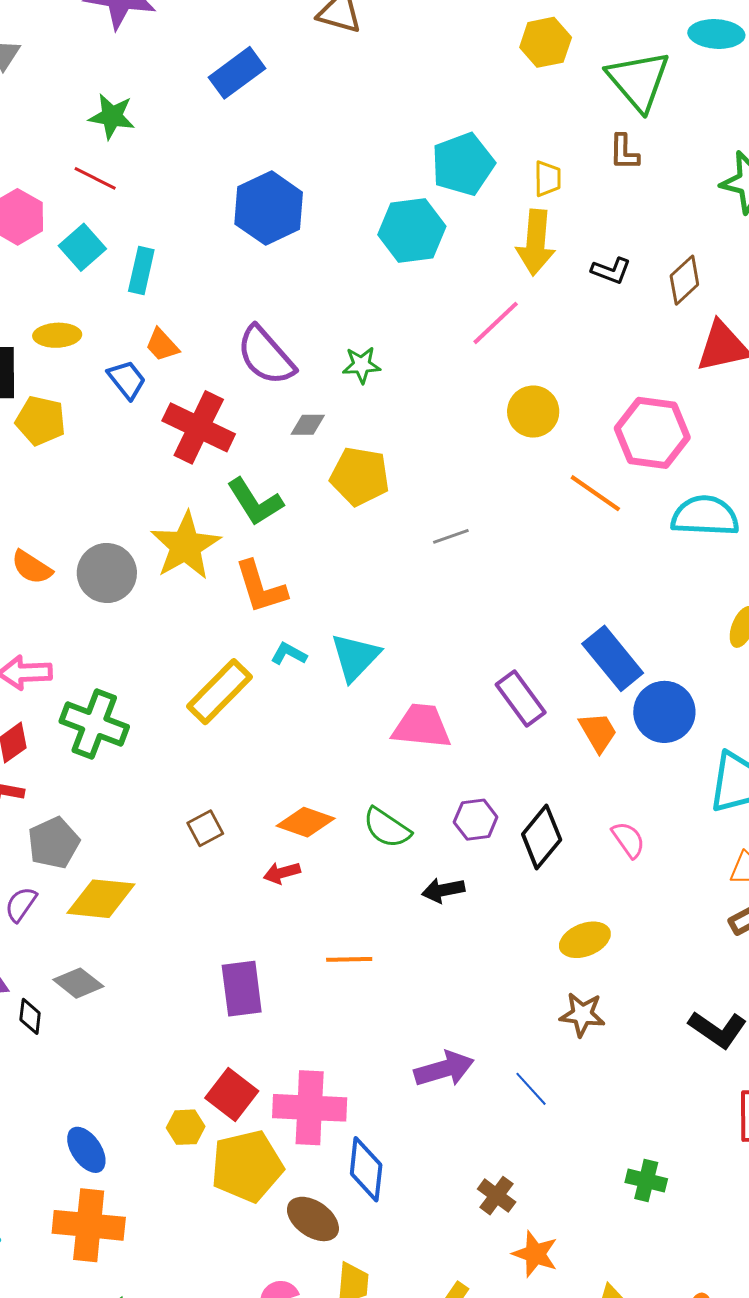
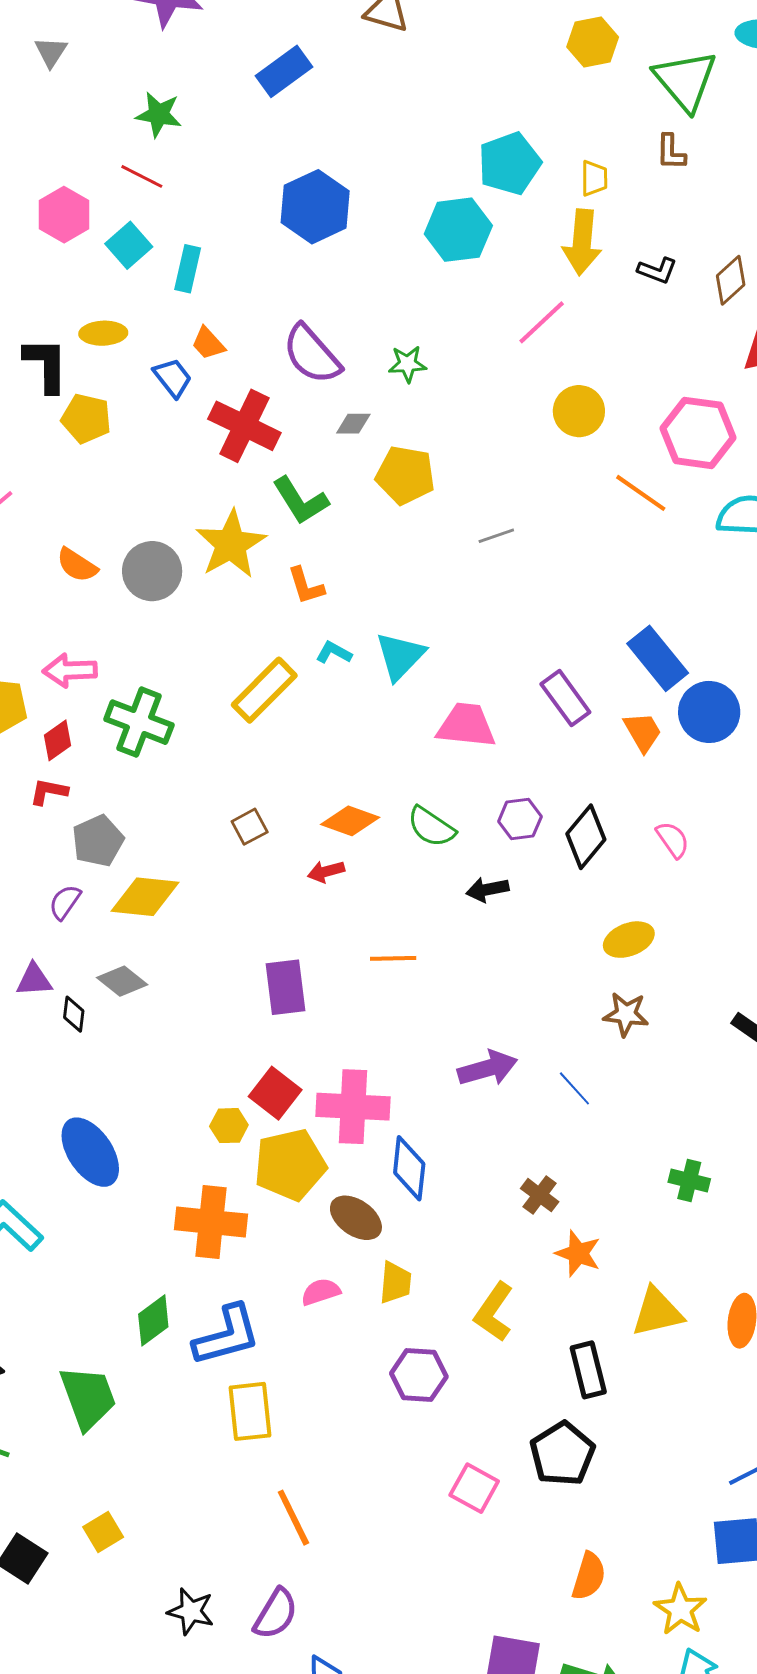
orange L-shape: (261, 587) -> (306, 586), size x0.7
blue ellipse: (86, 1150) -> (90, 1152), moved, size x1.5
orange cross: (89, 1225) -> (211, 1222), moved

